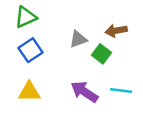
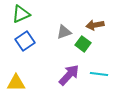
yellow triangle: (29, 92) -> (16, 83), moved
purple arrow: (84, 92) -> (69, 75), turned 100

